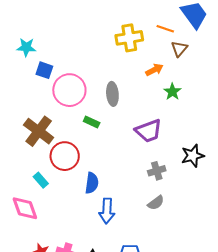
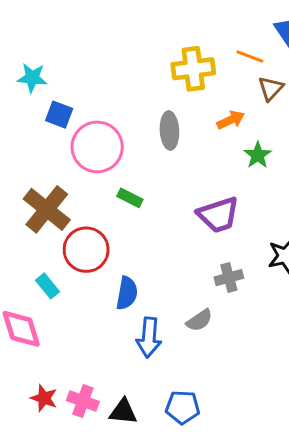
gray ellipse: (112, 94) -> (169, 130), moved
gray semicircle: (156, 203) -> (199, 320), moved

